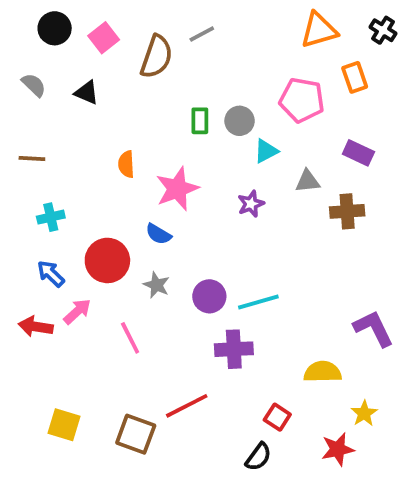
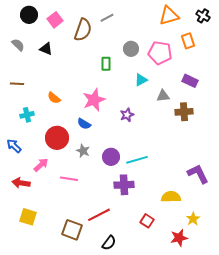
gray circle: (240, 121) -> (131, 49), moved
orange semicircle: (126, 164) -> (54, 98), moved, turned -48
purple star: (251, 204) -> (127, 115), moved
blue arrow: (51, 274) -> (14, 146), moved
red arrow: (36, 327) -> (21, 183), moved
pink line: (130, 338) -> (69, 179), turned -54
yellow square: (64, 425) -> (28, 217), moved
black semicircle: (258, 457) -> (109, 243), moved

